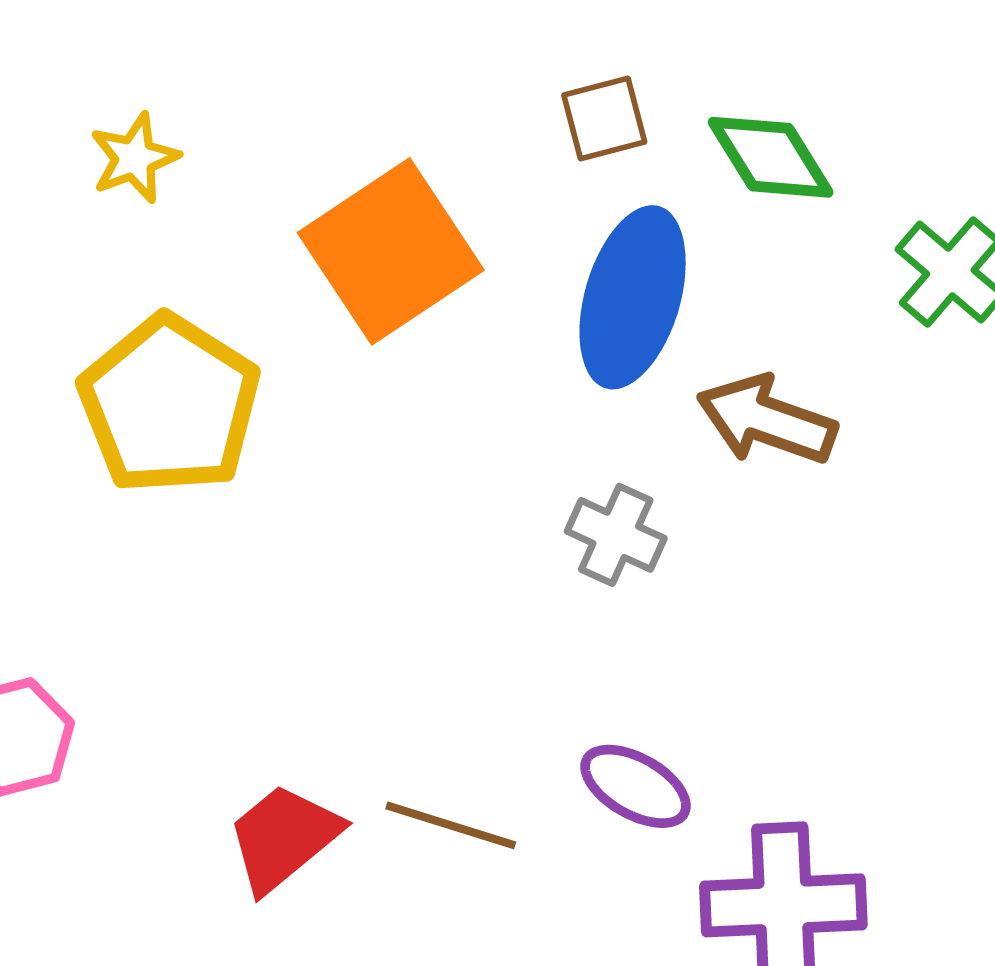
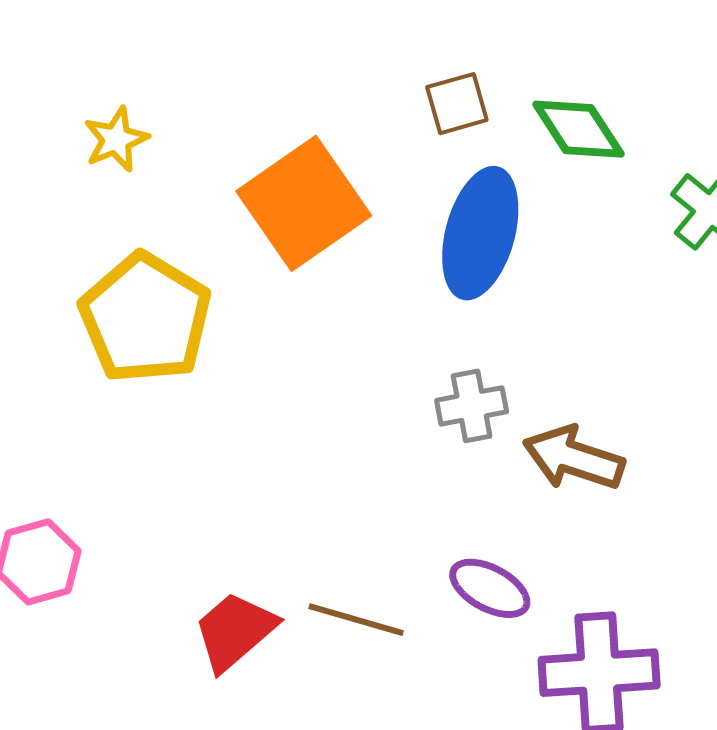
brown arrow: (767, 420) -> (574, 458), moved
gray cross: (616, 535) -> (472, 406), turned -34

